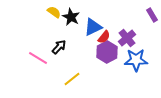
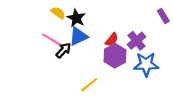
blue triangle: (93, 27) -> (78, 36), moved
pink line: (38, 58) -> (52, 40), moved
yellow line: (72, 79) -> (89, 85), moved

